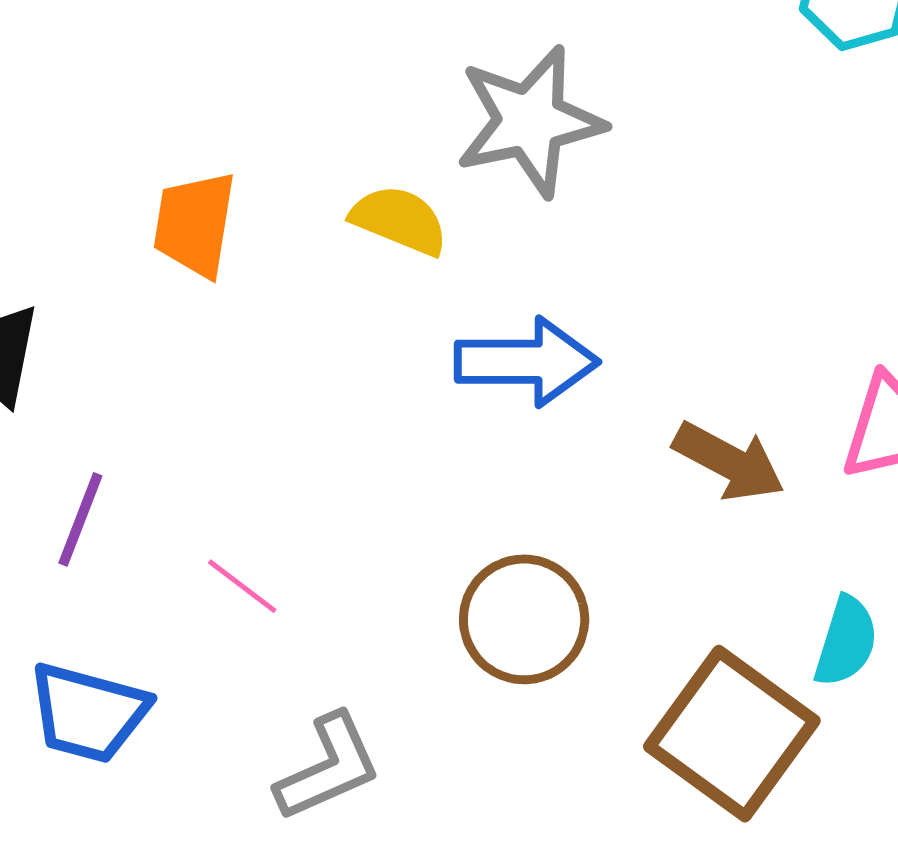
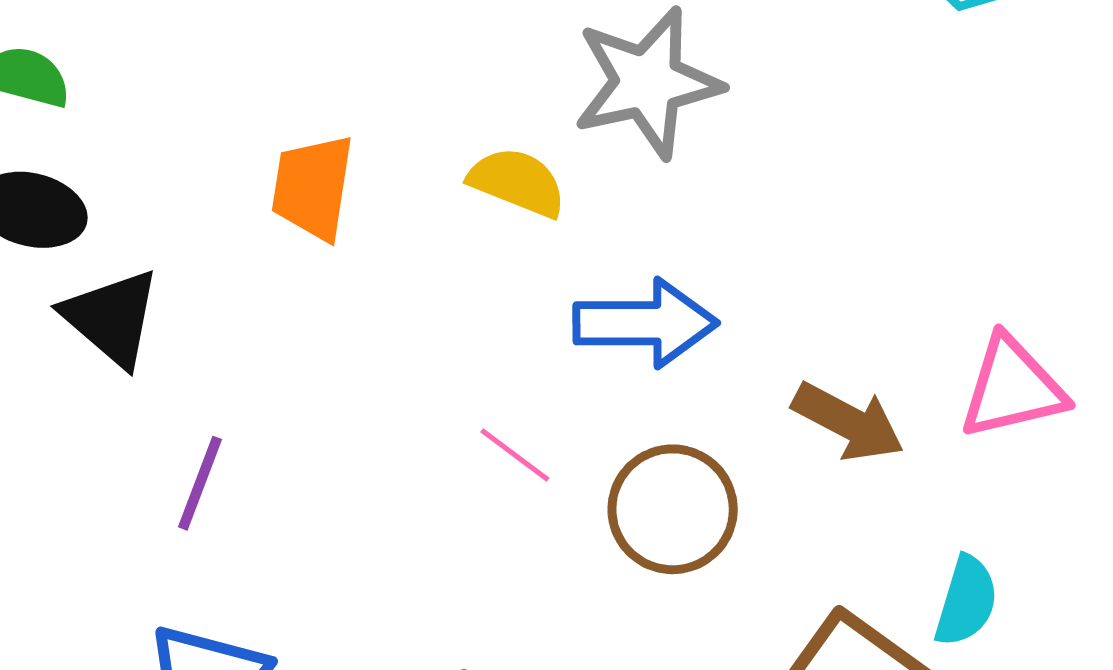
pink line: (242, 586) -> (515, 455), moved
brown circle: (524, 619) -> (673, 509), moved

